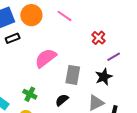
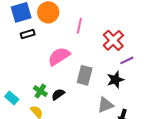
pink line: (64, 16) -> (79, 26), moved, turned 63
red cross: (99, 38) -> (113, 40), size x1.5
black semicircle: (62, 100) -> (58, 94), moved

